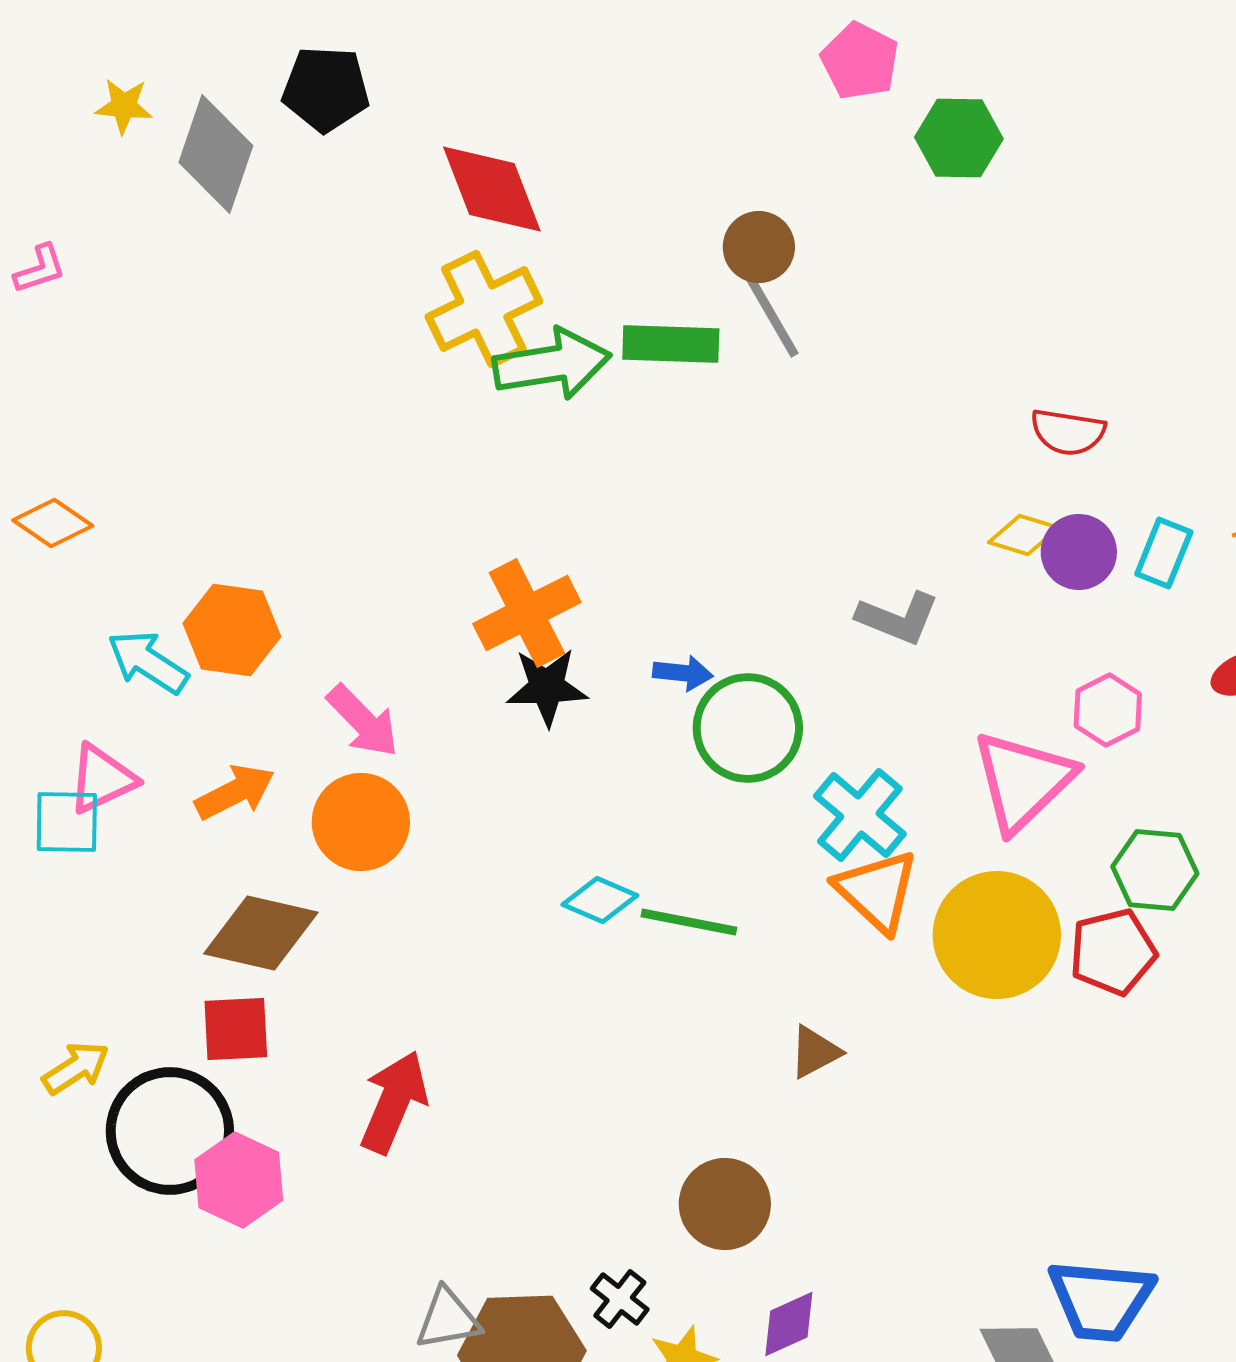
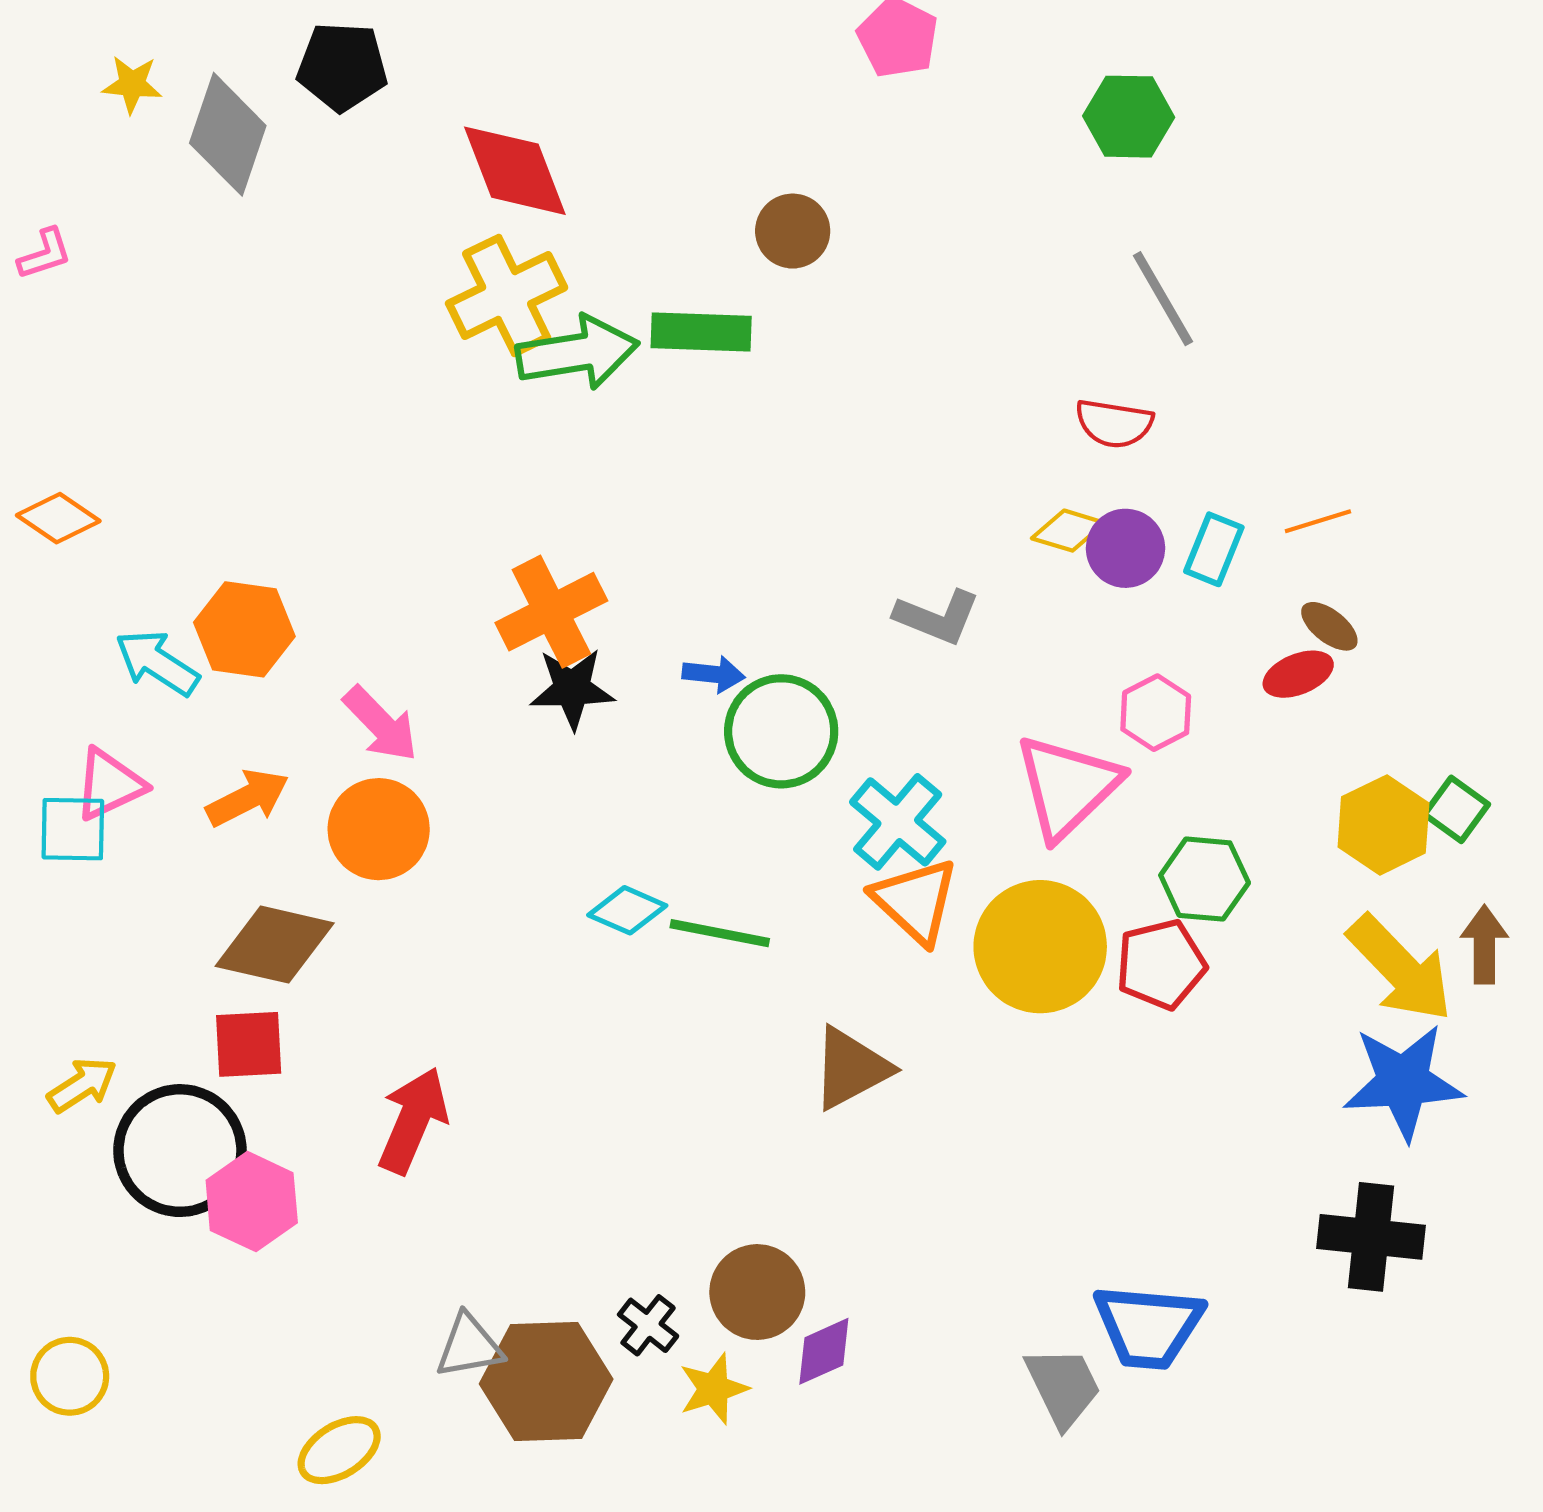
green hexagon: (959, 138) -> (1129, 117), moved
gray line: (770, 312) -> (1163, 299), moved
brown triangle: (815, 1052) -> (851, 1068), size x1.5
brown circle: (725, 1204) -> (757, 1292), moved

